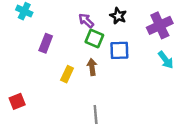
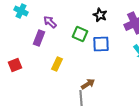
purple arrow: (86, 21) -> (50, 22), moved
brown arrow: (92, 67) -> (88, 84), moved, turned 64
red square: (17, 101) -> (15, 65), moved

